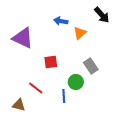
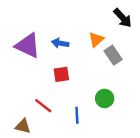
blue arrow: (61, 21) -> (60, 43), moved
gray rectangle: (91, 66) -> (113, 55), moved
green circle: (76, 82) -> (105, 98), moved

